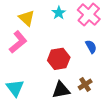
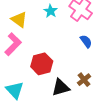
red hexagon: (59, 59) -> (42, 64), moved

